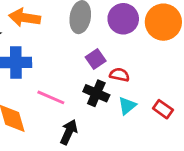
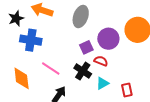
purple circle: (123, 19) -> (108, 39), moved
red rectangle: (163, 109) -> (127, 90), turned 32

